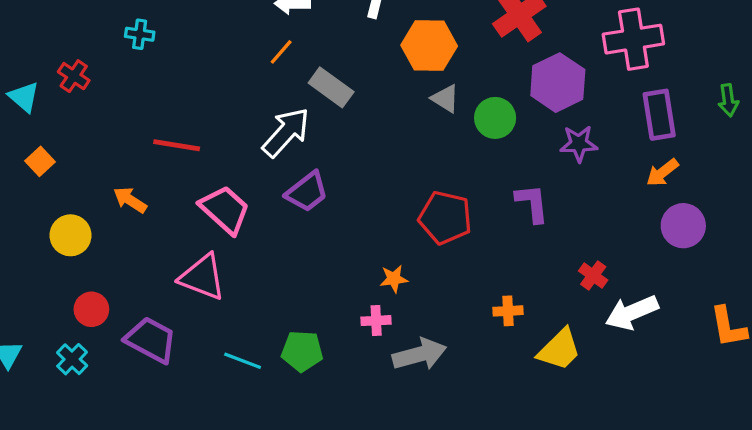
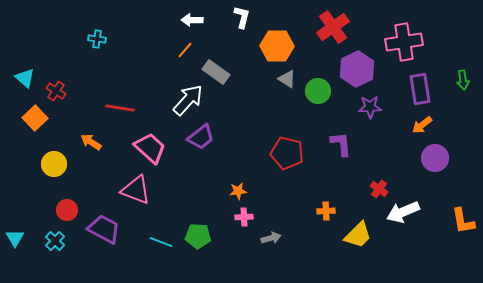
red cross: (74, 76) -> (56, 91), moved
orange square: (40, 161) -> (35, 118), size x1.4
orange star: (394, 279) -> (238, 191), moved
gray arrow: (420, 354) -> (271, 238), size x0.6

